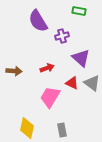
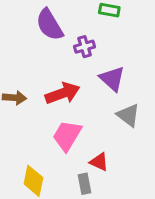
red arrow: (47, 68) -> (63, 93), size x1.6
red triangle: (72, 83) -> (99, 162), moved

